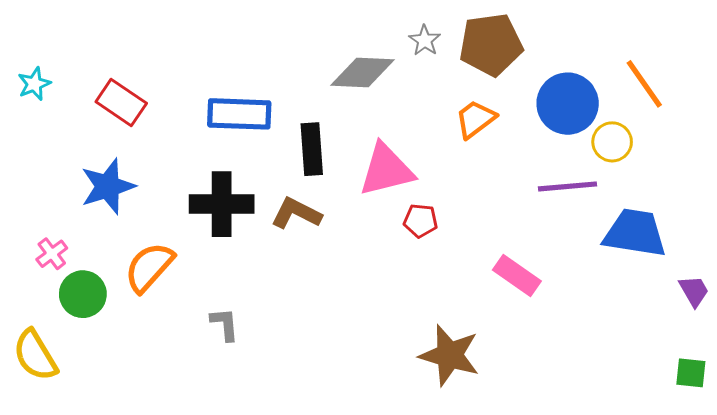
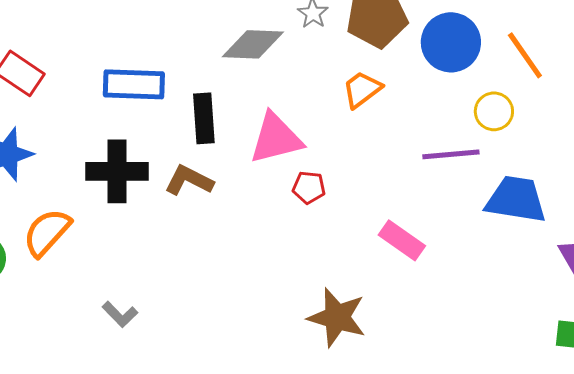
blue circle: (568, 104) -> (451, 42), moved
gray L-shape: (225, 324) -> (120, 314), moved, turned 141

